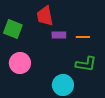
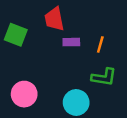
orange line: (83, 37) -> (100, 45), turned -72
pink circle: (20, 63) -> (24, 94), moved

